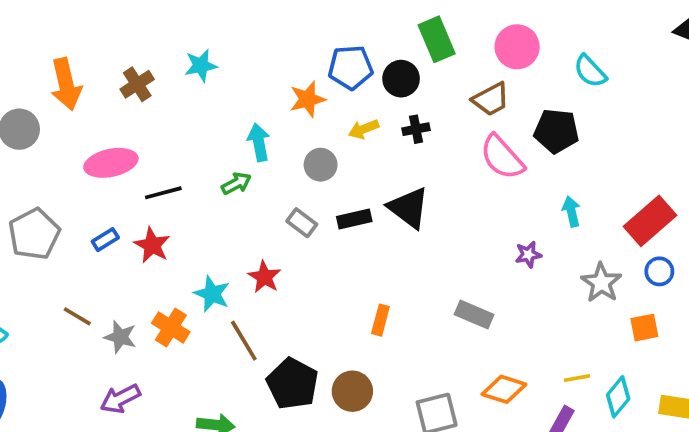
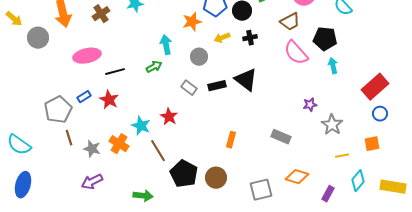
cyan arrow: (571, 212) -> (333, 66), moved
gray pentagon: (34, 234) -> (58, 110), moved
gray star: (601, 283) -> (332, 125), moved
brown line: (77, 316) -> (69, 138), turned 42
yellow line: (577, 378) -> (342, 156), moved

